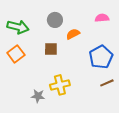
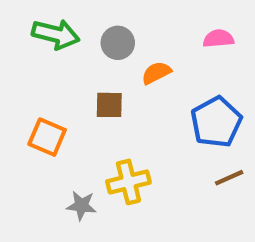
green arrow: (18, 27) -> (56, 34), moved
orange square: (16, 54) -> (47, 137), moved, turned -30

